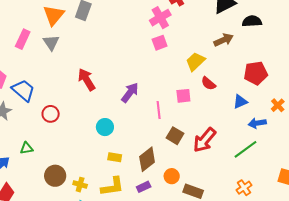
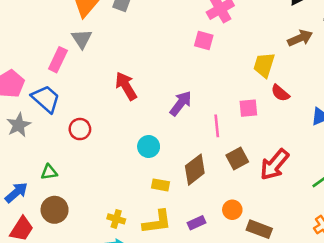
pink rectangle: (23, 39) -> (58, 60), moved
pink square: (160, 43) -> (204, 41), moved, turned 35
yellow trapezoid: (195, 62) -> (264, 65), turned -30
brown square: (175, 136) -> (237, 159), turned 30
brown diamond: (147, 159) -> (195, 170), moved
brown circle: (55, 176) -> (55, 210), moved

